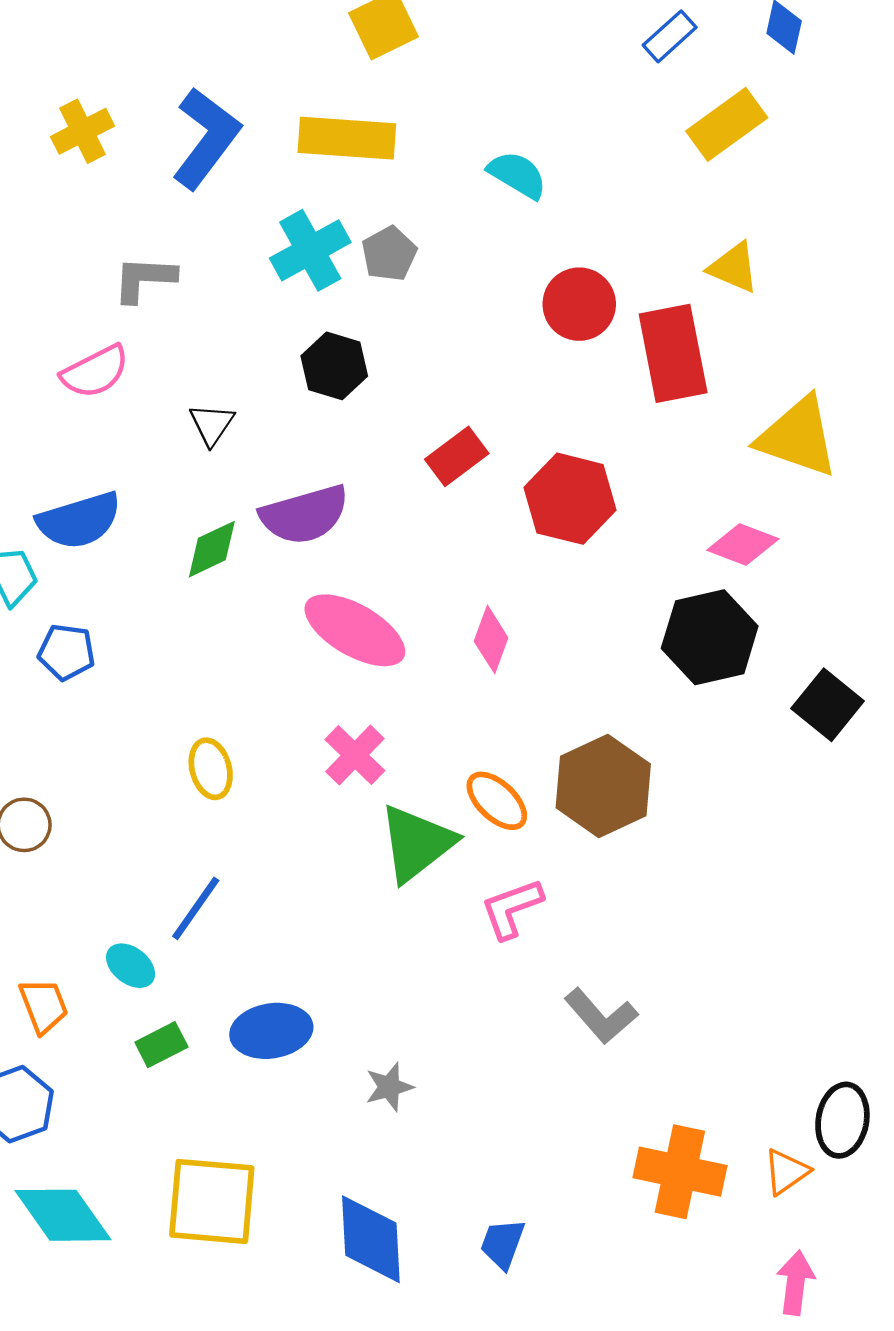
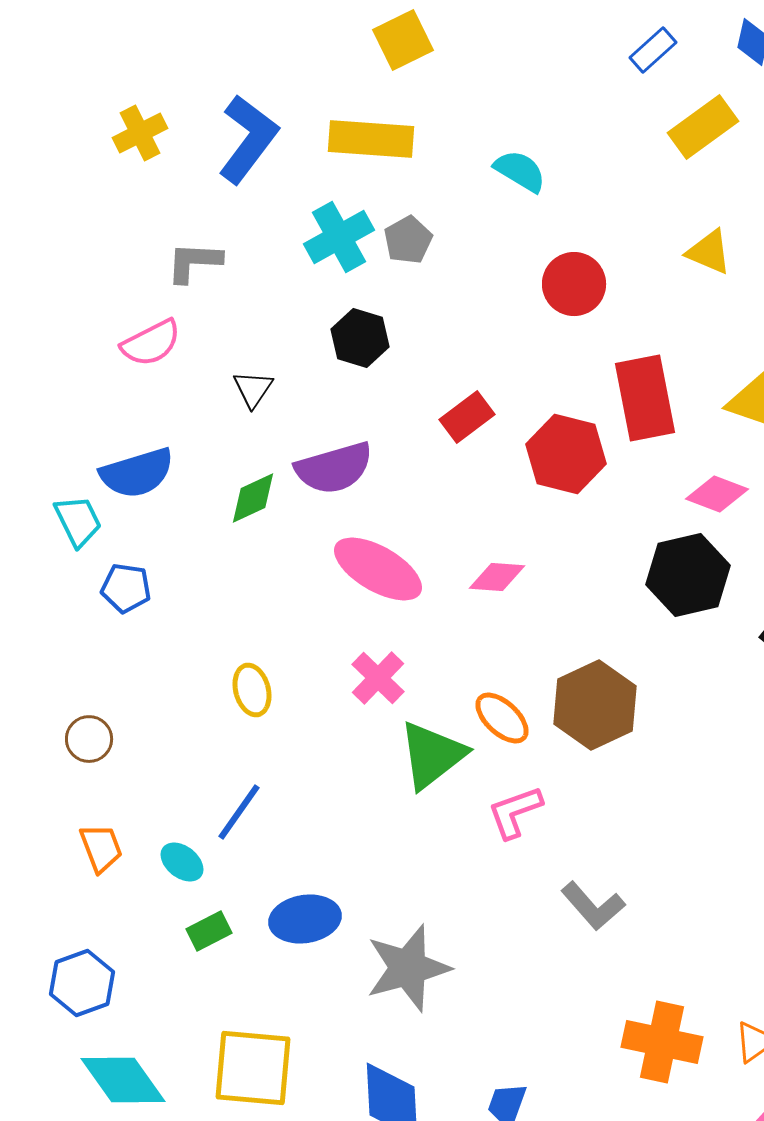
red rectangle: (673, 353) -> (645, 398), moved
pink diamond: (491, 639) -> (497, 577), turned 74
orange trapezoid: (44, 1006) -> (101, 848), moved
gray star: (389, 1087) -> (408, 968), size x2.0

